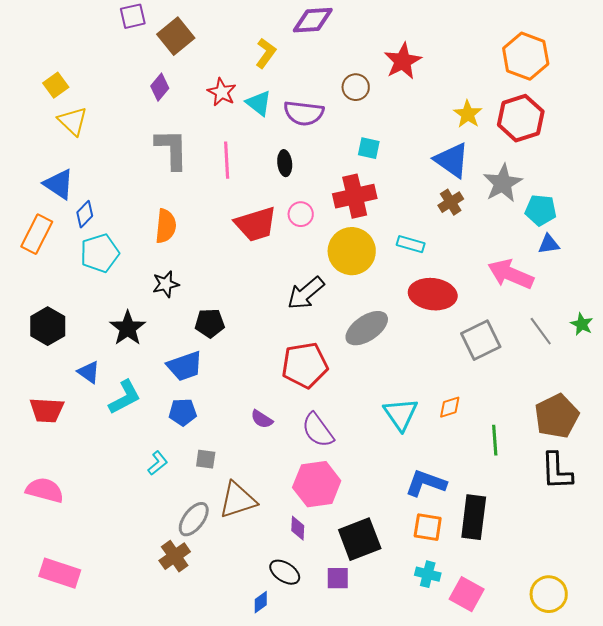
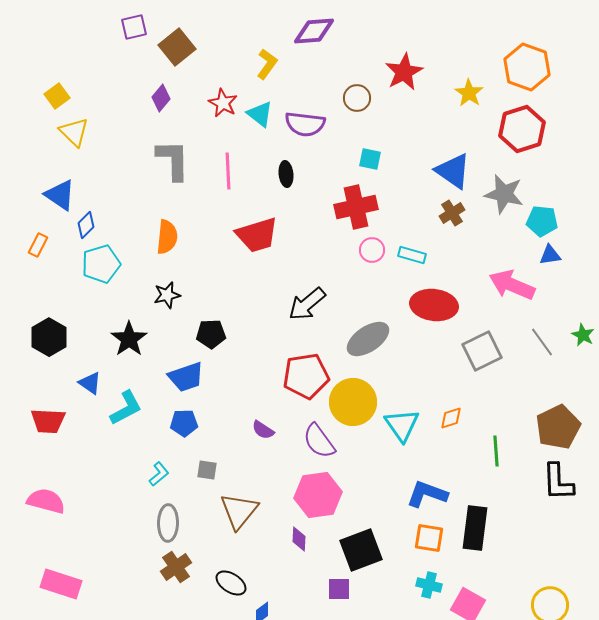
yellow star: (468, 114) -> (469, 93), moved
gray star: (503, 183) -> (504, 194), turned -30
pink circle: (301, 214) -> (372, 250), moved
orange rectangle: (37, 234) -> (38, 245), size x0.6
yellow circle: (352, 251) -> (353, 402), moved
brown triangle: (238, 500) -> (239, 511), turned -33
gray ellipse: (194, 519) -> (168, 523), moved, turned -36
black ellipse: (285, 572) -> (231, 583), moved

